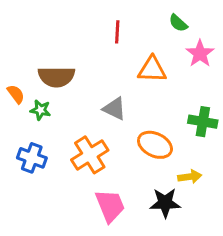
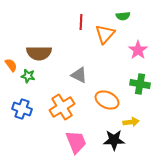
green semicircle: (178, 23) -> (123, 16), turned -48
pink star: (200, 54) -> (138, 50), moved
orange triangle: (152, 69) -> (105, 34), moved, turned -50

